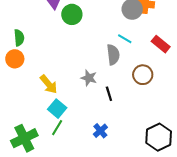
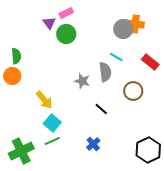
gray star: (89, 78) -> (82, 81), moved
black line: (109, 94) -> (101, 109), turned -32
green line: (57, 128) -> (52, 141), turned 35

